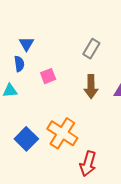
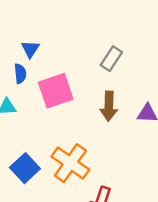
pink square: (48, 76) -> (56, 91), size x1.8

